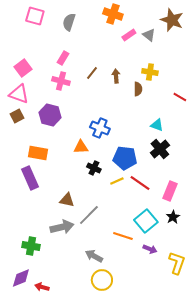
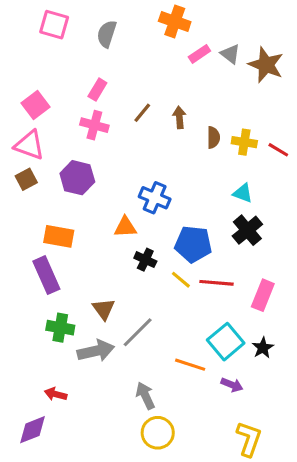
brown star: (172, 20) -> (266, 65), moved
yellow cross: (150, 72) -> (244, 142), moved
yellow line: (117, 181) -> (181, 280), turned 64
red line: (140, 183) -> (216, 283), turned -30
brown triangle: (67, 200) -> (104, 309), turned 42
black star: (173, 217) -> (263, 348), moved
green cross: (31, 246) -> (60, 328), moved
gray arrow: (94, 256) -> (145, 396), turned 36
yellow L-shape: (177, 263) -> (249, 439), moved
red arrow: (42, 287) -> (56, 394), moved

